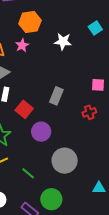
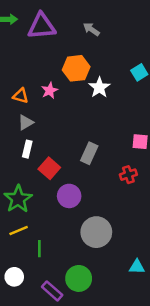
orange hexagon: (30, 22) -> (76, 68), moved
white star: (63, 41) -> (99, 87), turned 30
green line: (28, 173) -> (39, 249), moved, turned 48

